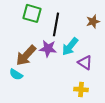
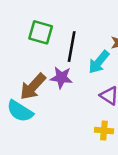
cyan arrow: (70, 46) -> (99, 62), moved
cyan semicircle: (16, 74) -> (20, 111), size x1.5

